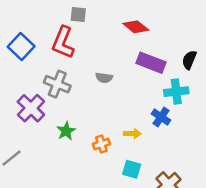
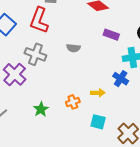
purple rectangle: (151, 63) -> (111, 35), size x0.7
green star: (66, 131) -> (41, 109), moved

